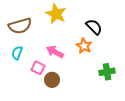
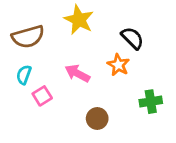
pink square: (38, 68) -> (42, 96), moved, turned 32
brown circle: (52, 80) -> (97, 118), moved

